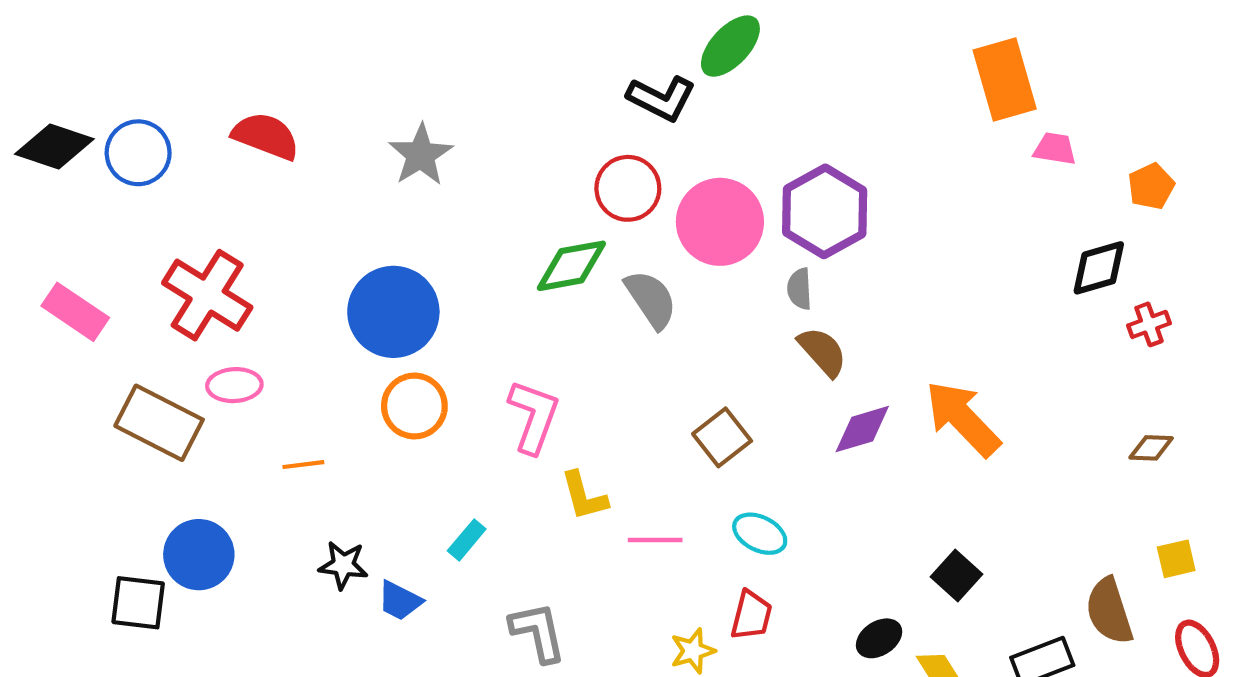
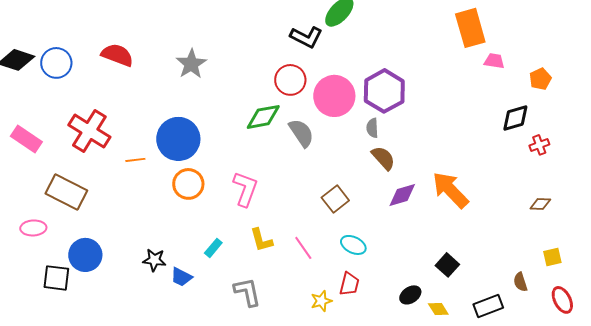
pink ellipse: (234, 385) -> (33, 228), moved
orange line: (303, 465) -> (135, 160), moved
yellow L-shape: (584, 496) -> (261, 240), moved
pink line: (655, 540) -> (303, 248), turned 55
brown semicircle: (1109, 611) -> (520, 282), size x0.6

